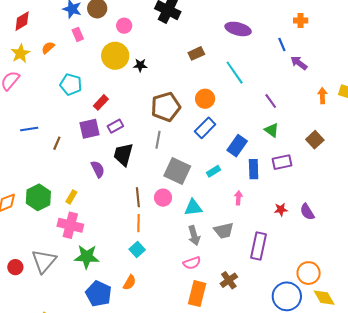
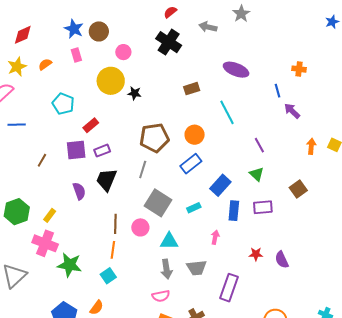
blue line: (29, 129) -> (17, 125), moved
green star: (87, 257) -> (70, 265), moved

